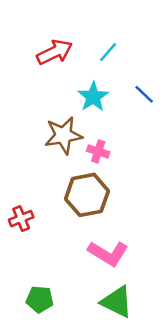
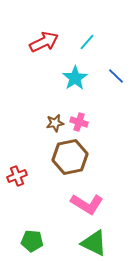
brown star: (63, 135) -> (55, 123), moved, size x0.6

